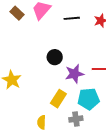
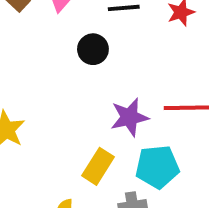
black circle: (55, 57) -> (93, 49), moved

